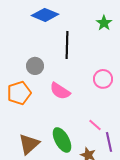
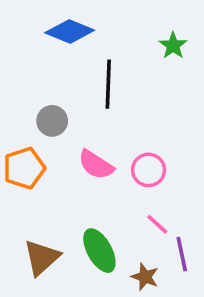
pink circle: (103, 79) -> (148, 170), moved

